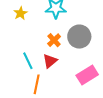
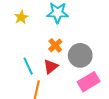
gray circle: (79, 37) -> (80, 55), moved

